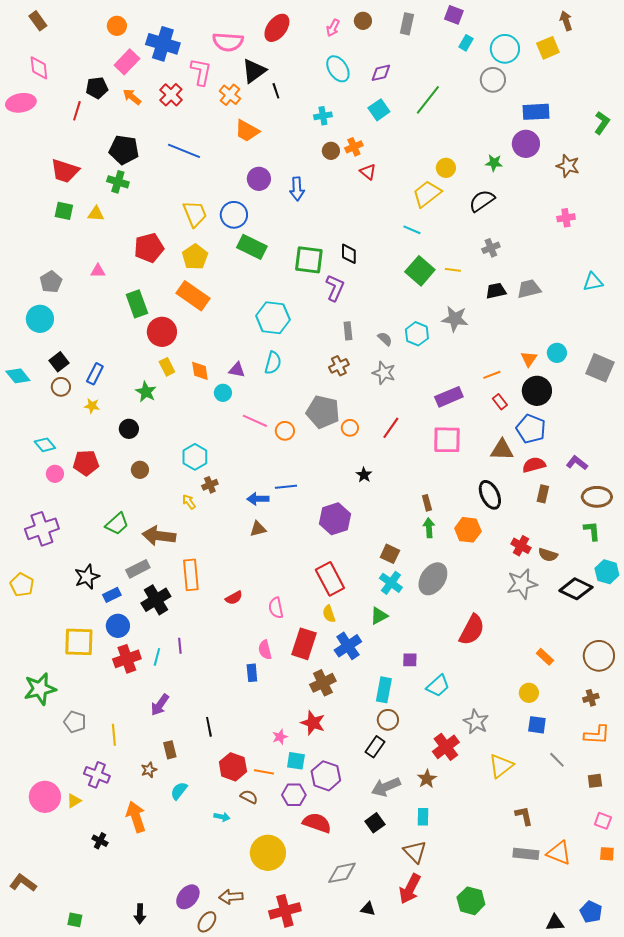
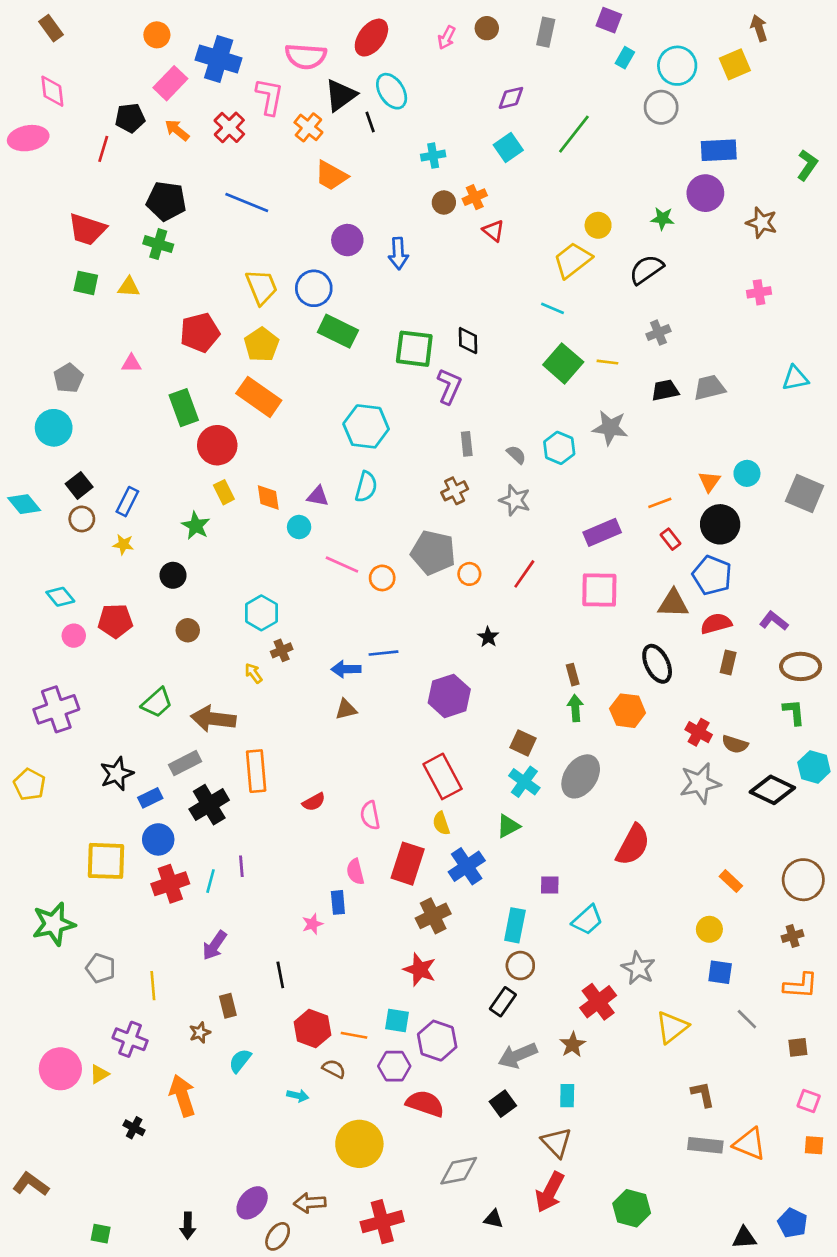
cyan ellipse: (338, 69) -> (392, 91), moved
pink star: (280, 737) -> (312, 924), moved

